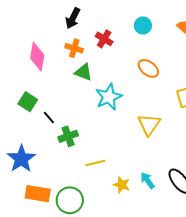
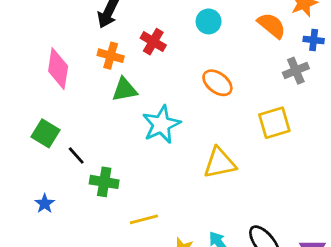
green triangle: (83, 72) -> (125, 90), turned -30
yellow triangle: (149, 124) -> (220, 163), turned 45
green cross: (68, 136) -> (104, 182), turned 30
blue star: (21, 159) -> (45, 204), moved, size x0.5

